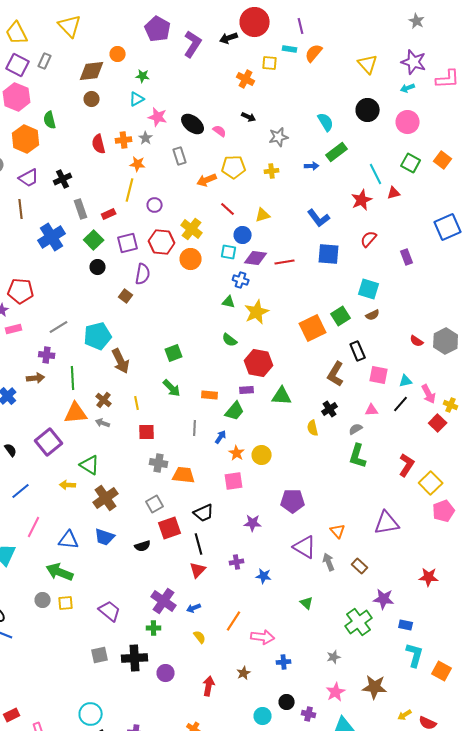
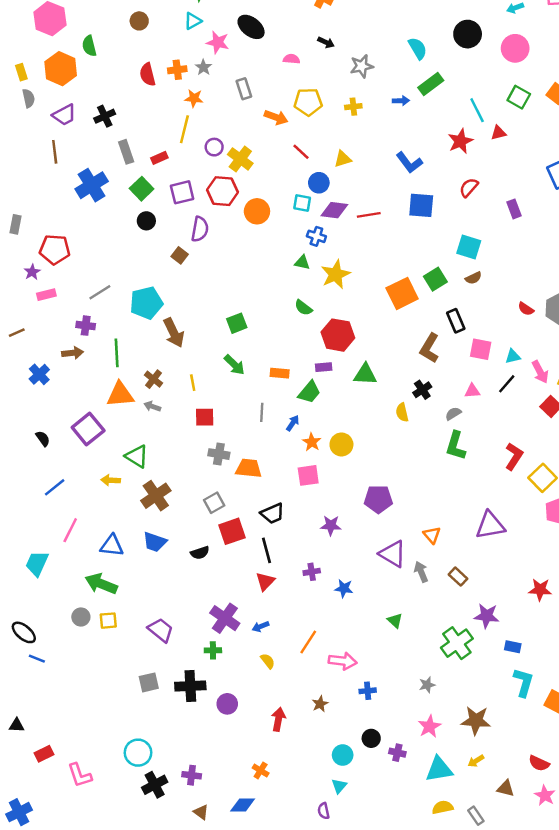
black ellipse: (193, 124) -> (251, 27), moved
pink semicircle: (220, 131) -> (291, 59), turned -32
orange arrow: (207, 180) -> (276, 117), turned -138
yellow cross: (192, 229) -> (240, 159), moved
yellow arrow: (405, 715) -> (476, 761), moved

